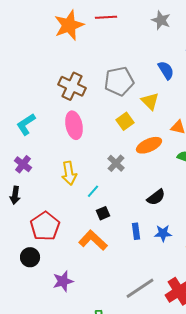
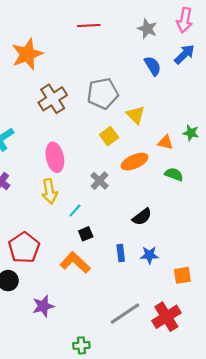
orange star: (69, 25) -> (27, 54), moved
blue semicircle: (166, 70) -> (153, 66), moved
brown cross: (72, 86) -> (53, 99), turned 32
pink ellipse: (74, 125) -> (55, 157), moved

